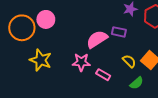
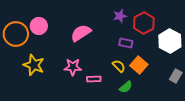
purple rectangle: (119, 32) -> (126, 43), moved
pink semicircle: (97, 39) -> (81, 33), moved
pink rectangle: (103, 75) -> (94, 79), turned -32

